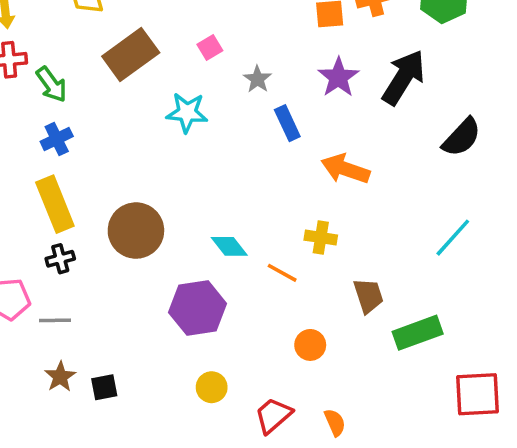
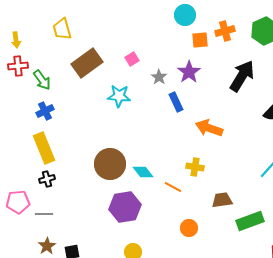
purple star: (338, 77) -> (189, 72), moved
brown circle: (136, 231) -> (110, 164), moved
brown trapezoid: (368, 296) -> (222, 200), turned -80

